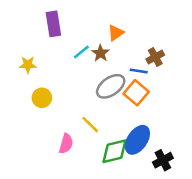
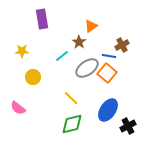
cyan line: (81, 52) -> (62, 56), moved
pink semicircle: (66, 144) -> (18, 108), moved, turned 112
green diamond: (114, 151) -> (72, 124), moved

